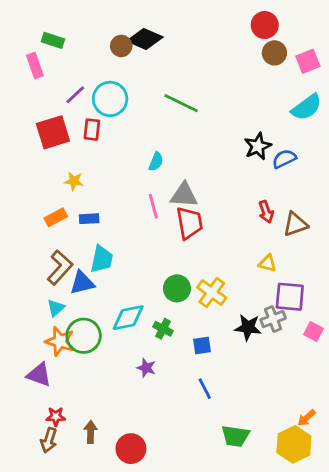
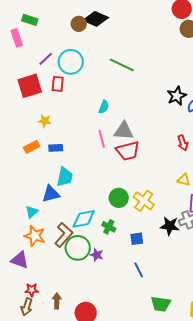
red trapezoid: (189, 223) -> (128, 151), turned 85
brown L-shape: (60, 267) -> (64, 235), moved
green circle: (84, 336) -> (78, 248), moved

